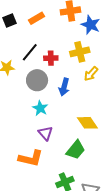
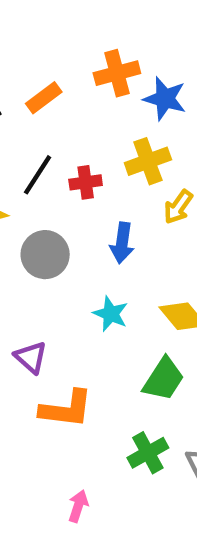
gray circle: (37, 80) -> (45, 255), moved
cyan star: (40, 108) -> (111, 314), moved
purple triangle: (45, 133) -> (31, 357), moved

